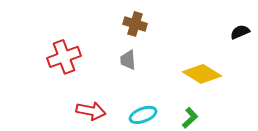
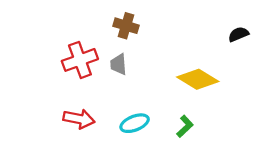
red cross: (64, 57) -> (80, 60), moved

